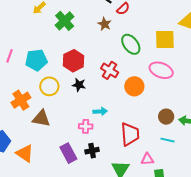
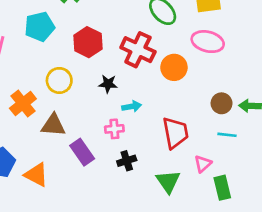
cyan pentagon: (36, 60) -> (40, 27), moved
red cross: (110, 70) -> (138, 50), size x1.4
black star: (79, 85) -> (108, 84), moved
purple rectangle: (68, 153) -> (82, 152), moved
pink triangle: (147, 159) -> (203, 164), turned -32

